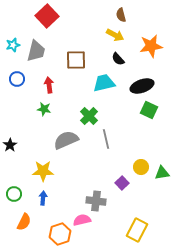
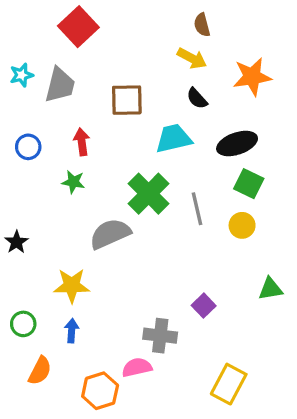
blue circle: (17, 79) -> (28, 147), moved
green cross: (89, 116) -> (148, 194), size x1.4
gray line: (106, 139) -> (197, 209), moved
yellow circle: (141, 167) -> (242, 225), moved

